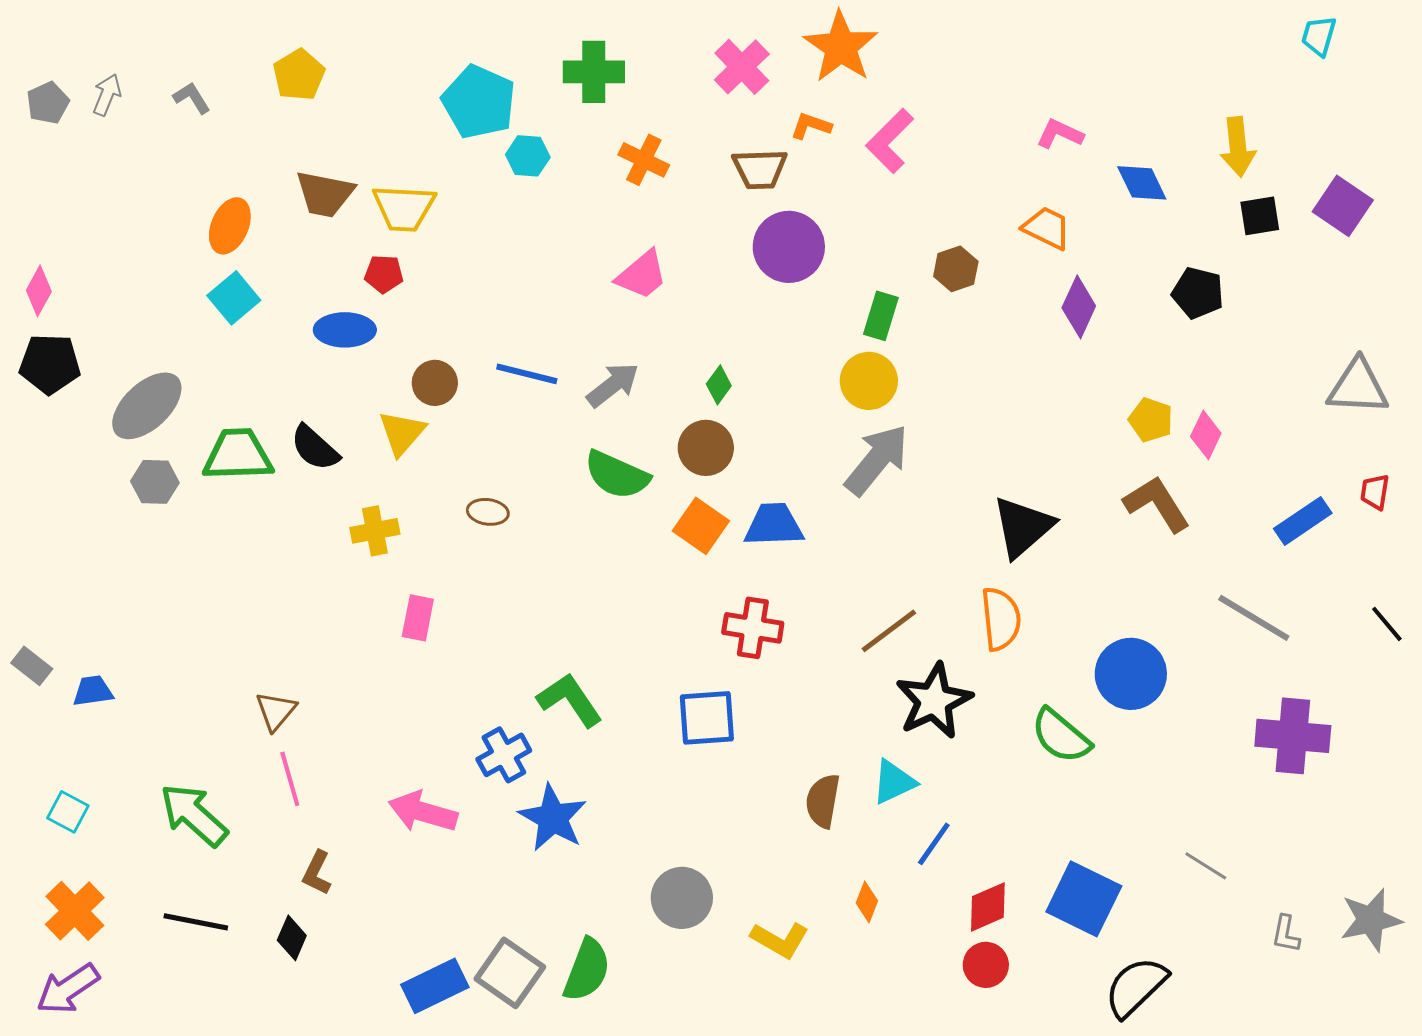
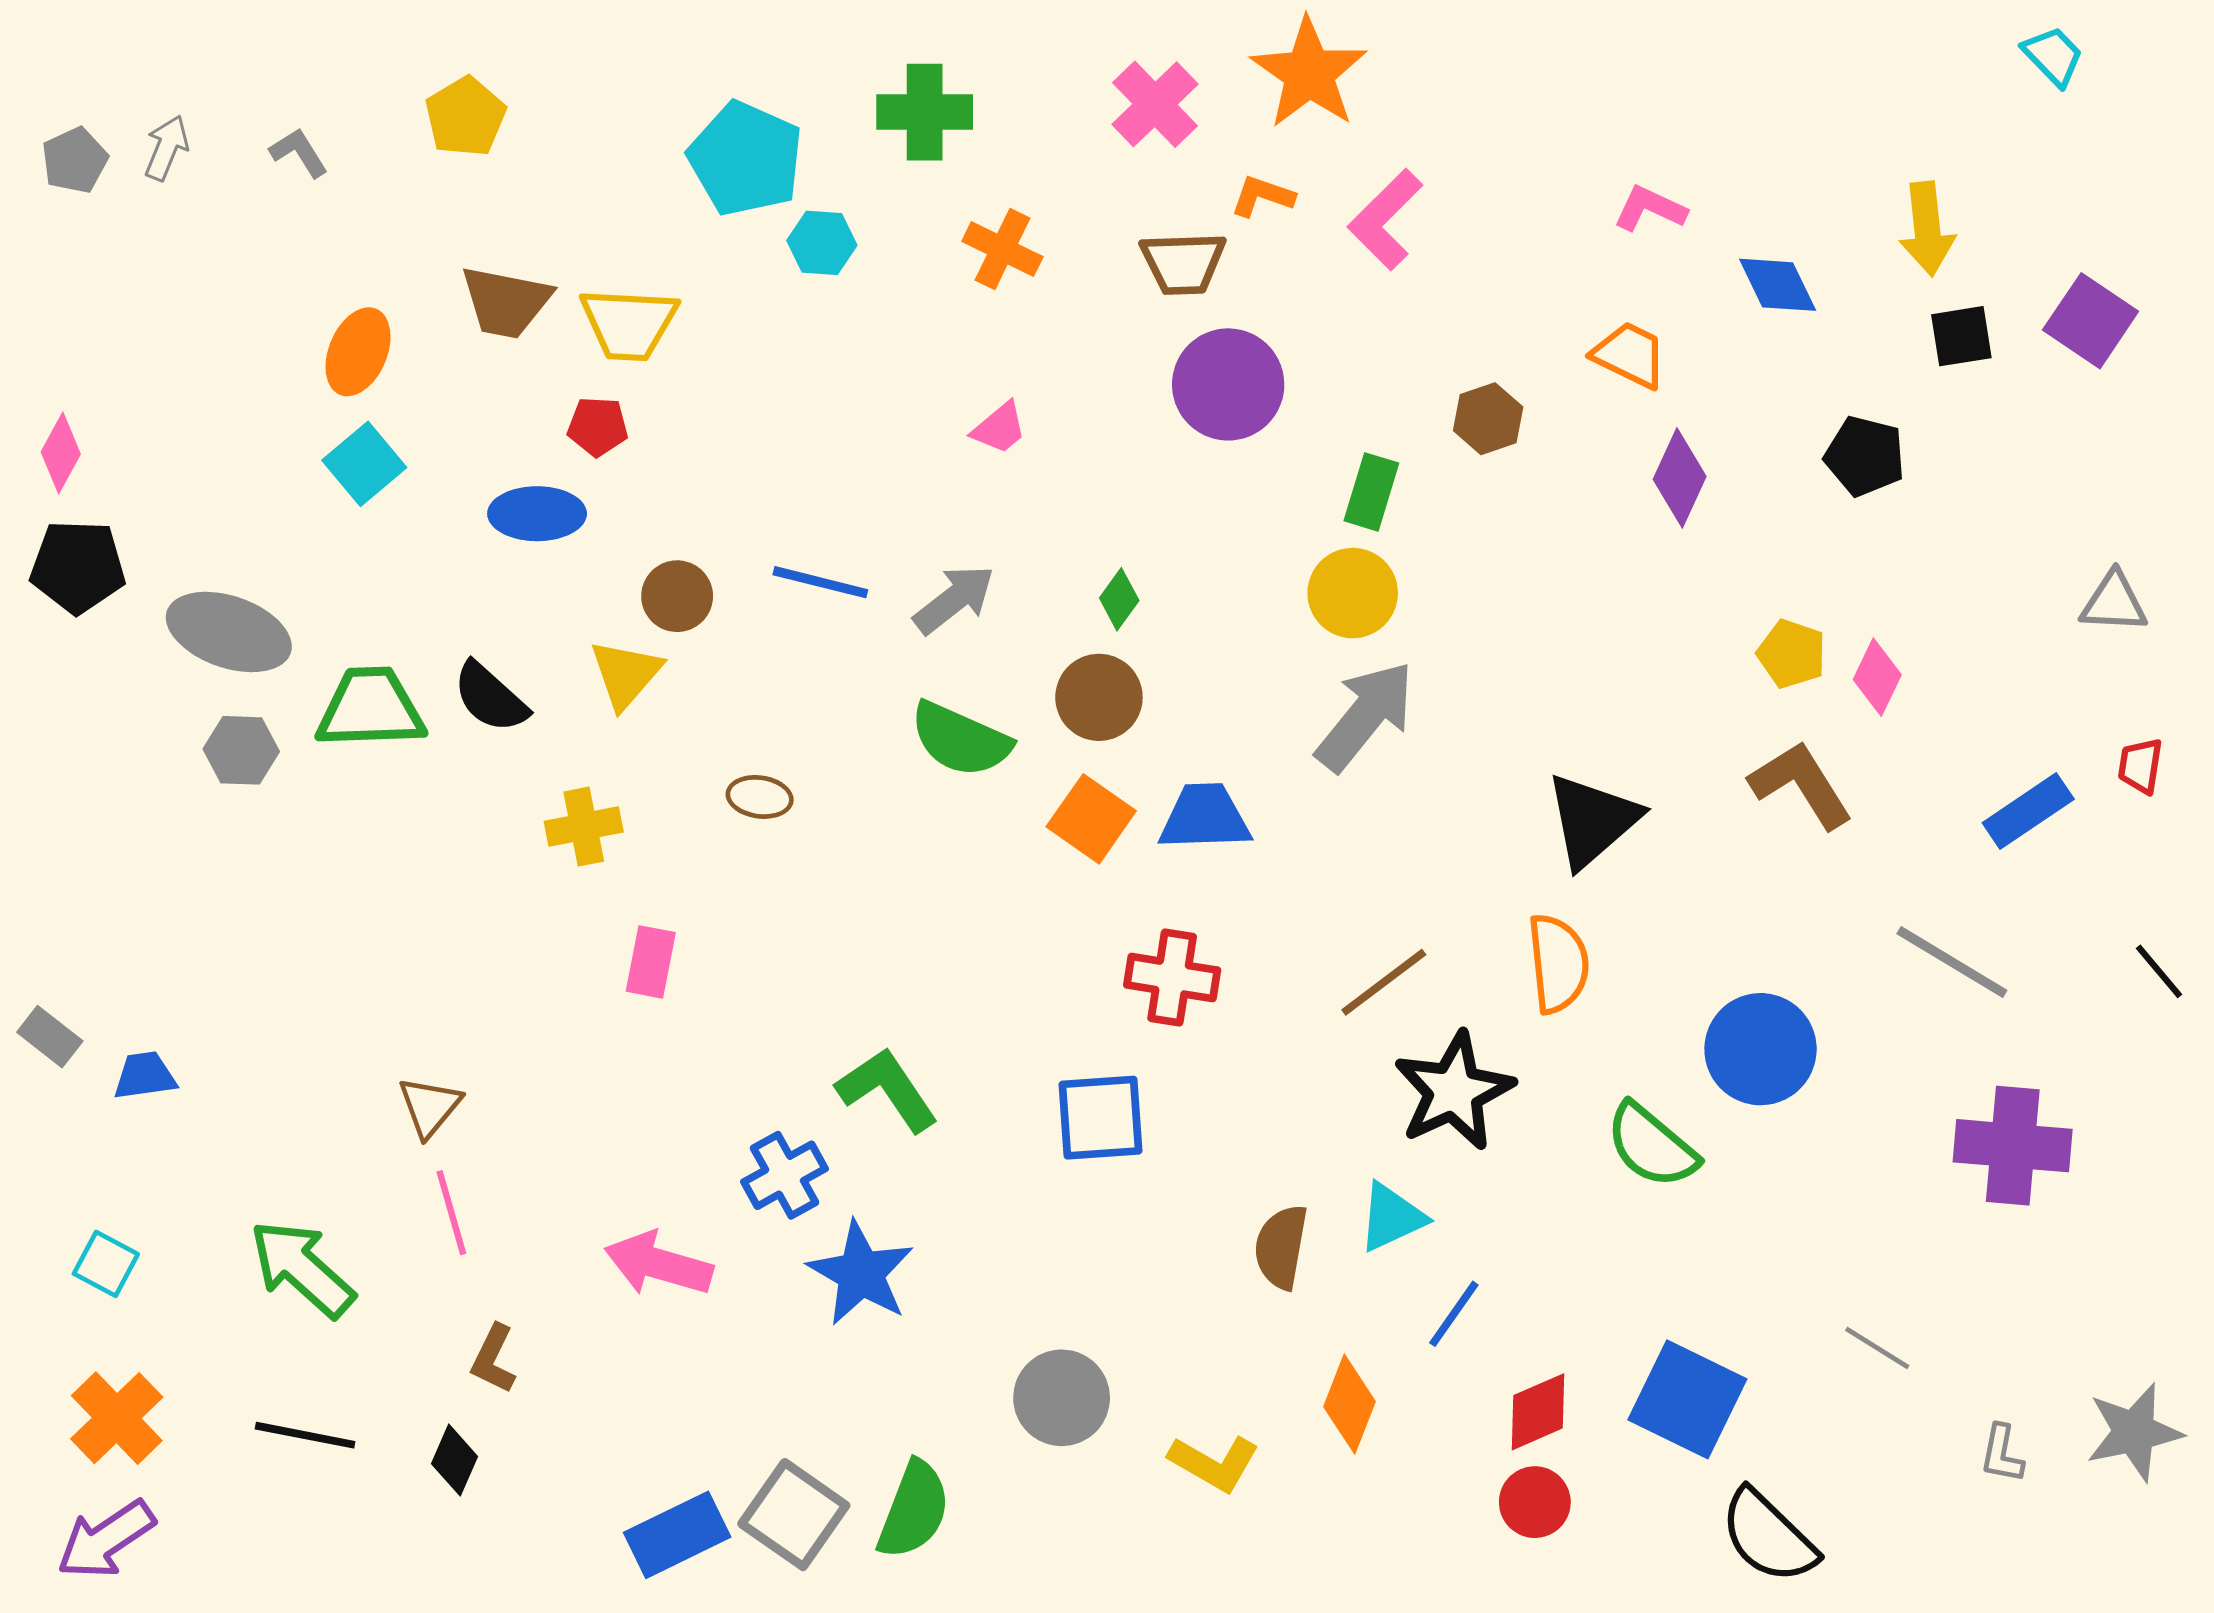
cyan trapezoid: (1319, 36) -> (2053, 56), turned 120
pink trapezoid: (642, 275) -> (999, 428), size x0.7
gray triangle: (1358, 387) -> (2114, 602), size x0.7
gray ellipse: (147, 406) -> (229, 632), turned 62
orange diamond: (867, 902) -> (1350, 1404), size x1.5
black semicircle: (1136, 987) -> (1768, 1536), turned -92

